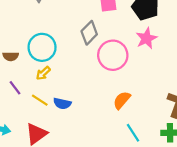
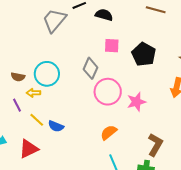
gray diamond: (89, 33) -> (91, 68), turned -30
pink star: (146, 38) -> (136, 102), moved
yellow arrow: (43, 73) -> (33, 93), moved, turned 32

